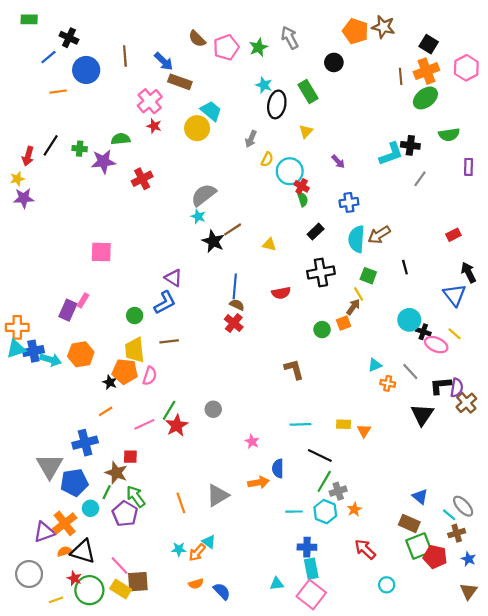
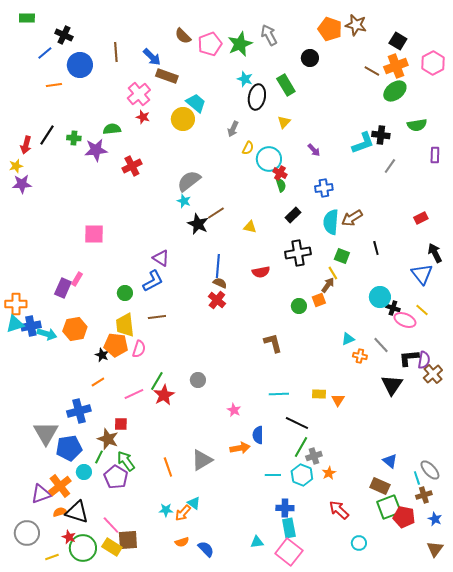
green star: (258, 47) -> (240, 44), size x1.4
brown line: (401, 76) -> (372, 71), turned -56
cyan line: (449, 515) -> (417, 478), turned 32

